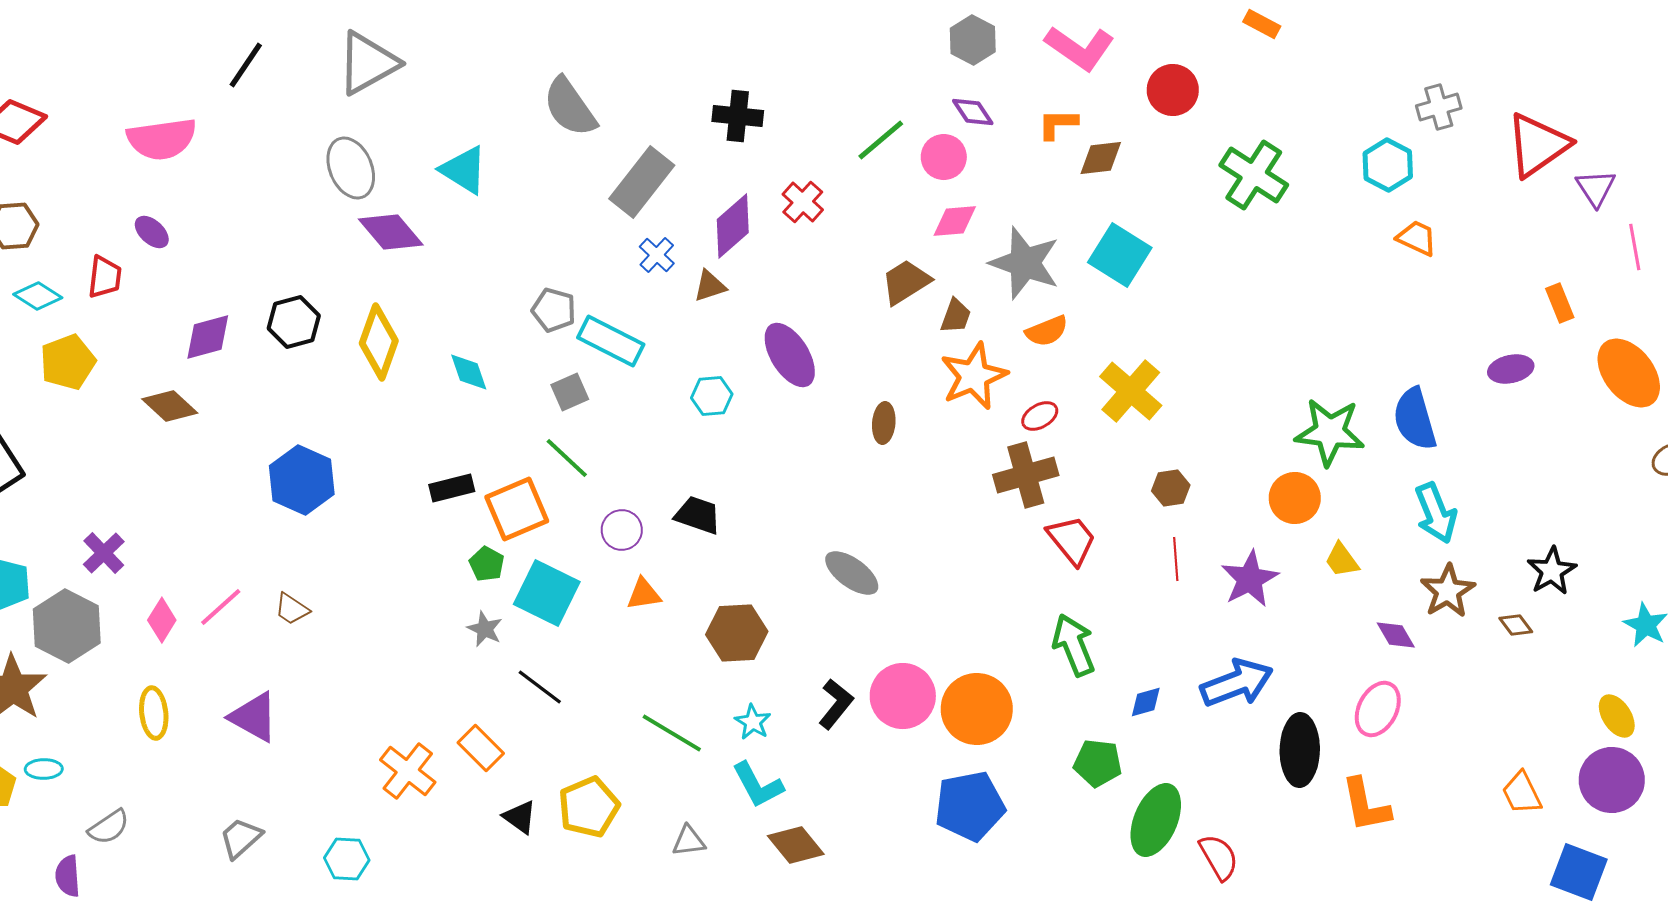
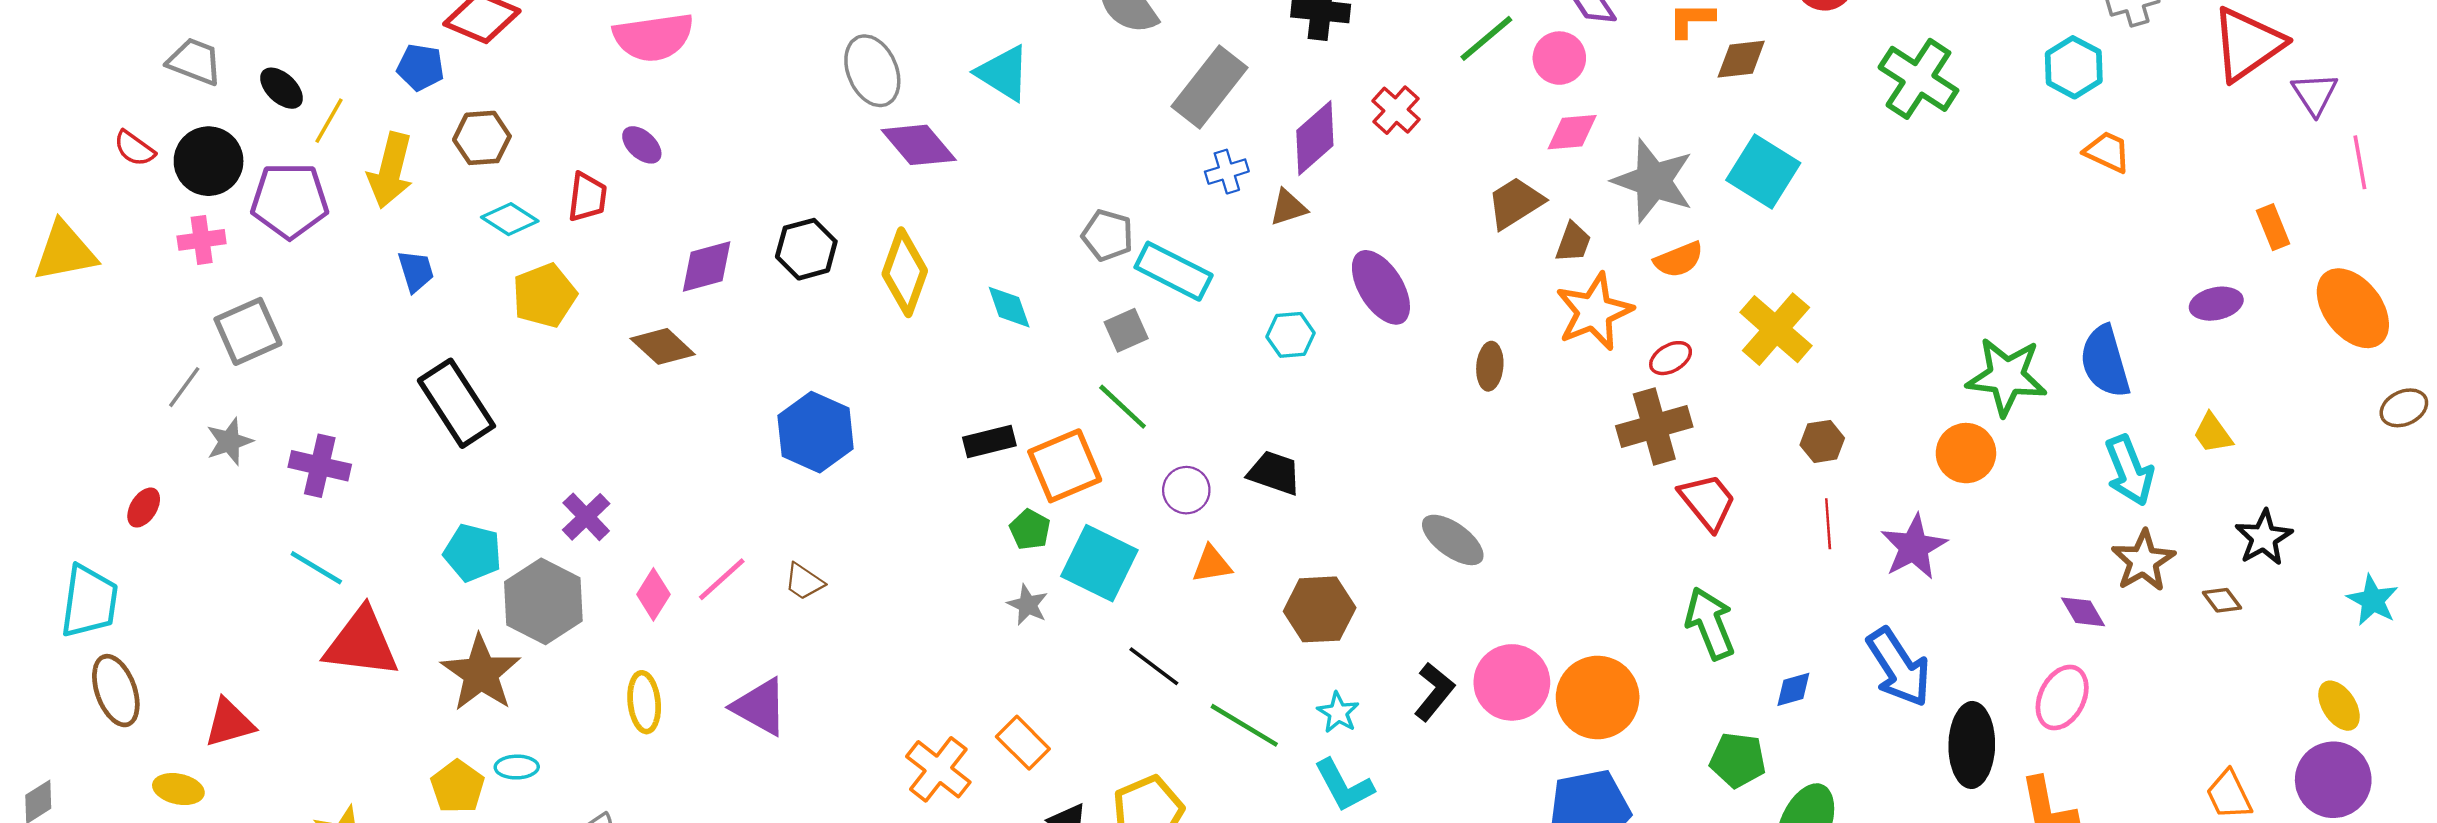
blue cross: (657, 255) -> (1227, 172), turned 30
yellow trapezoid: (1342, 560) -> (2213, 433), moved
blue arrow: (1237, 683) -> (1899, 667), turned 78
black line: (540, 687) -> (1154, 666), moved

